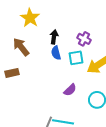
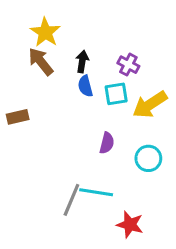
brown arrow: (21, 47) -> (41, 62), moved
purple semicircle: (70, 90) -> (107, 143), turned -32

